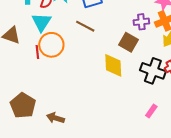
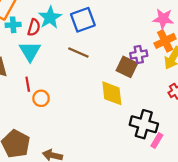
purple cross: (141, 22) -> (139, 55), moved
orange circle: (51, 45) -> (41, 98), moved, size x0.6
black cross: (153, 71) -> (144, 124), moved

